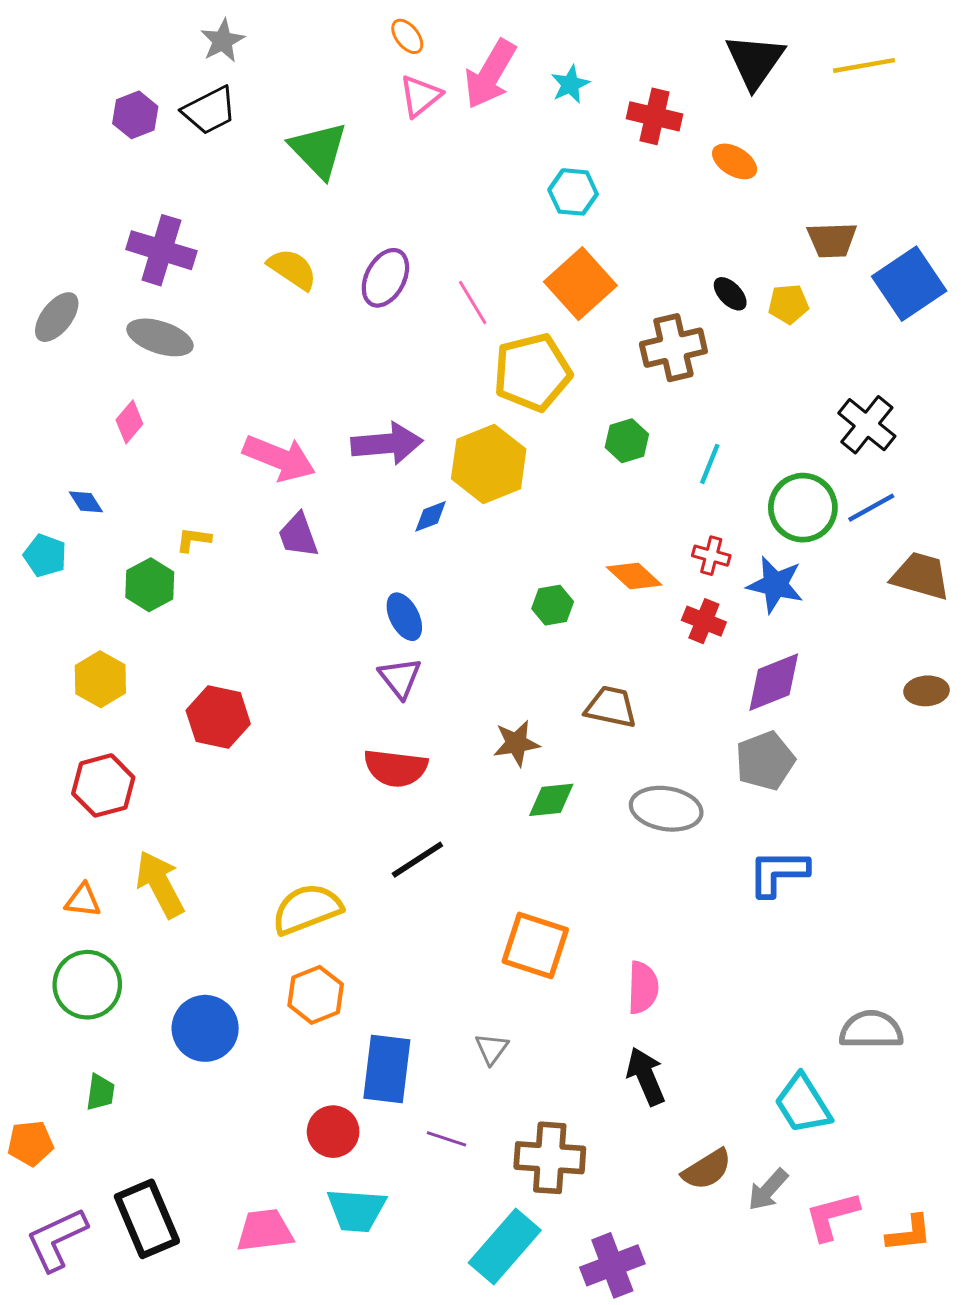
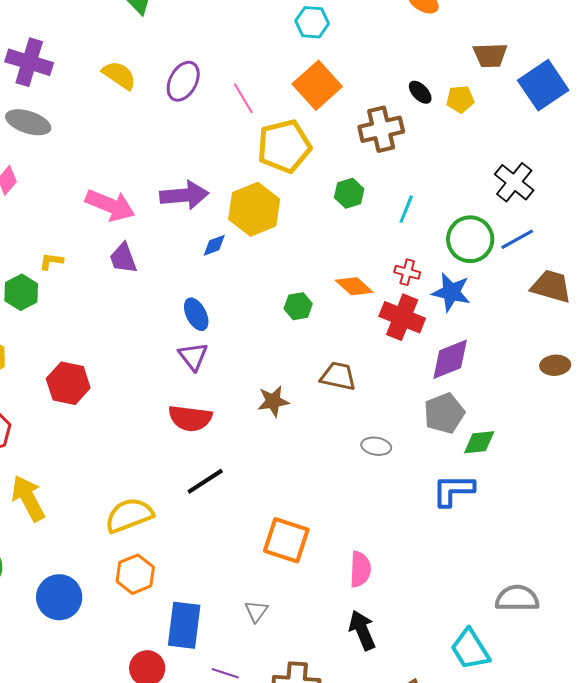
red cross: (704, 621) -> (402, 317), size x1.5
green diamond: (551, 800) -> (479, 442), moved
gray ellipse: (666, 809) -> (376, 446), size x0.6

